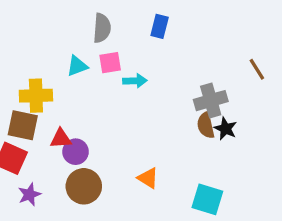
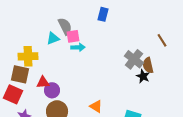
gray semicircle: (102, 28) -> (65, 26), moved, turned -30
cyan arrow: (135, 81) -> (78, 47), moved
gray cross: (211, 101) -> (134, 59), turned -36
brown semicircle: (206, 125) -> (148, 65), moved

